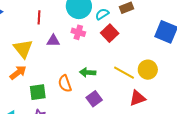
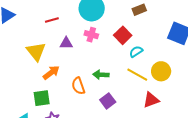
cyan semicircle: (102, 14) -> (136, 52), moved
red line: (39, 17) -> (52, 20), turned 72
orange arrow: (18, 73) -> (51, 73), moved
green square: (38, 92) -> (42, 98), moved

